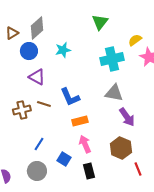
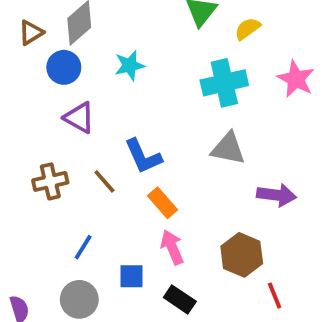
yellow semicircle: (135, 40) -> (248, 29), moved
brown line: (44, 104) -> (104, 181), moved, turned 32
purple arrow: (127, 117) -> (277, 195), moved, turned -48
orange rectangle: (80, 121) -> (162, 203), turned 63
blue square: (64, 159) -> (131, 276), turned -32
black rectangle: (89, 171) -> (180, 299), turned -42

